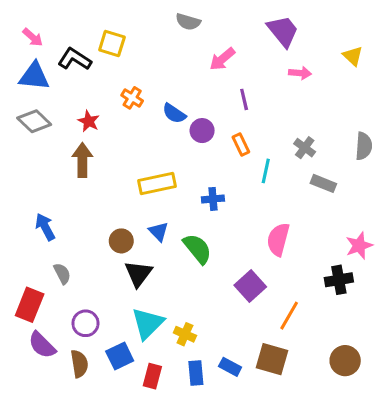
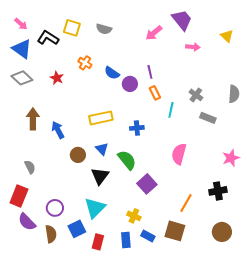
gray semicircle: (188, 22) -> (104, 29), moved
pink arrow: (222, 59) -> (154, 33), moved
blue triangle: (34, 76) -> (22, 49), turned 30
purple line: (244, 99) -> (150, 72), moved
brown arrow: (82, 160) -> (33, 119), moved
blue arrow: (45, 227) -> (58, 130), moved
gray semicircle: (62, 274) -> (30, 167), moved
black triangle: (138, 274) -> (100, 176), moved
black cross: (339, 280) -> (218, 191), moved
purple square: (250, 286) -> (147, 184), moved
yellow cross: (185, 334) -> (134, 216), moved

